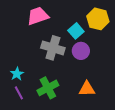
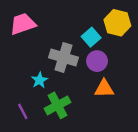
pink trapezoid: (38, 16) -> (23, 24), moved
cyan star: (17, 74) -> (40, 80), moved
orange triangle: (87, 89) -> (104, 89), moved

